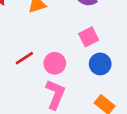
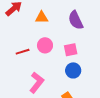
pink circle: (55, 63) -> (45, 45), moved

